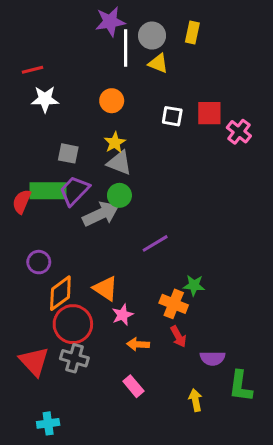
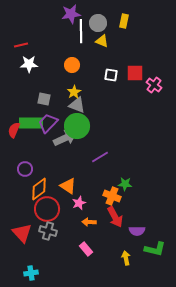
green circle: (119, 195) -> (77, 126), size x1.6
red arrow: (178, 337) -> (115, 217), size x1.5
green L-shape: (240, 386) -> (155, 249), turned -85

